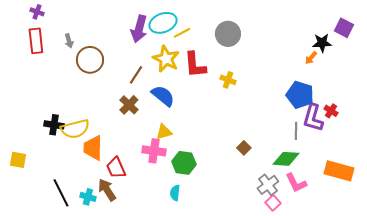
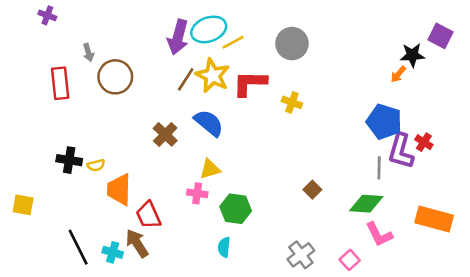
red rectangle: (36, 41) -> (60, 83), moved
red L-shape: (195, 65) -> (250, 83), turned 96
brown line: (136, 75) -> (186, 79), moved
yellow semicircle: (75, 129) -> (96, 165), size x0.5
pink cross: (154, 151) -> (197, 193), size x0.7
gray cross: (268, 185) -> (301, 255), moved

